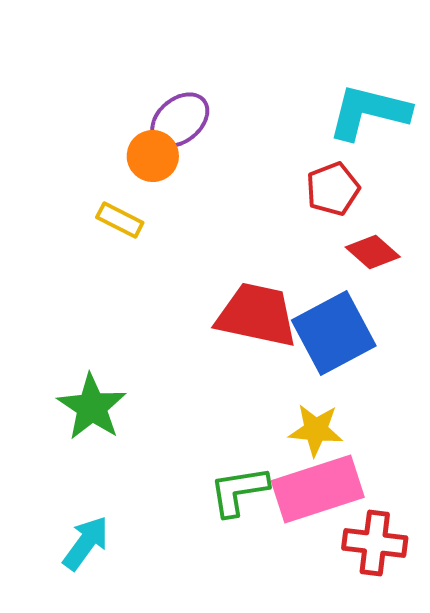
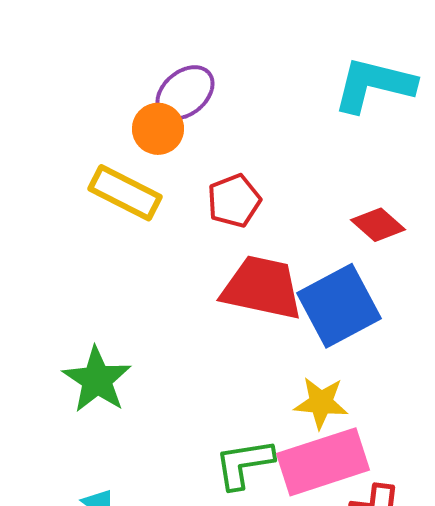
red pentagon: (333, 189) -> (234, 201), moved
yellow rectangle: (120, 220) -> (125, 193), size x1.5

